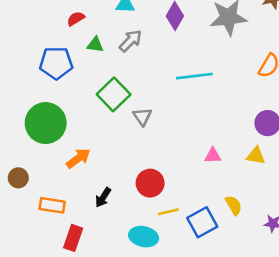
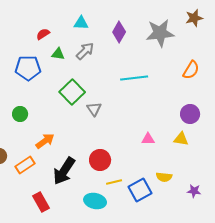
green circle: (46, 123) -> (20, 114), size x0.5
black arrow: (103, 197) -> (64, 171), size x1.8
orange rectangle: (52, 205) -> (25, 165), moved, turned -42
yellow semicircle: (234, 205) -> (164, 177), turned 126
red rectangle: (73, 238) -> (41, 202), turned -48

